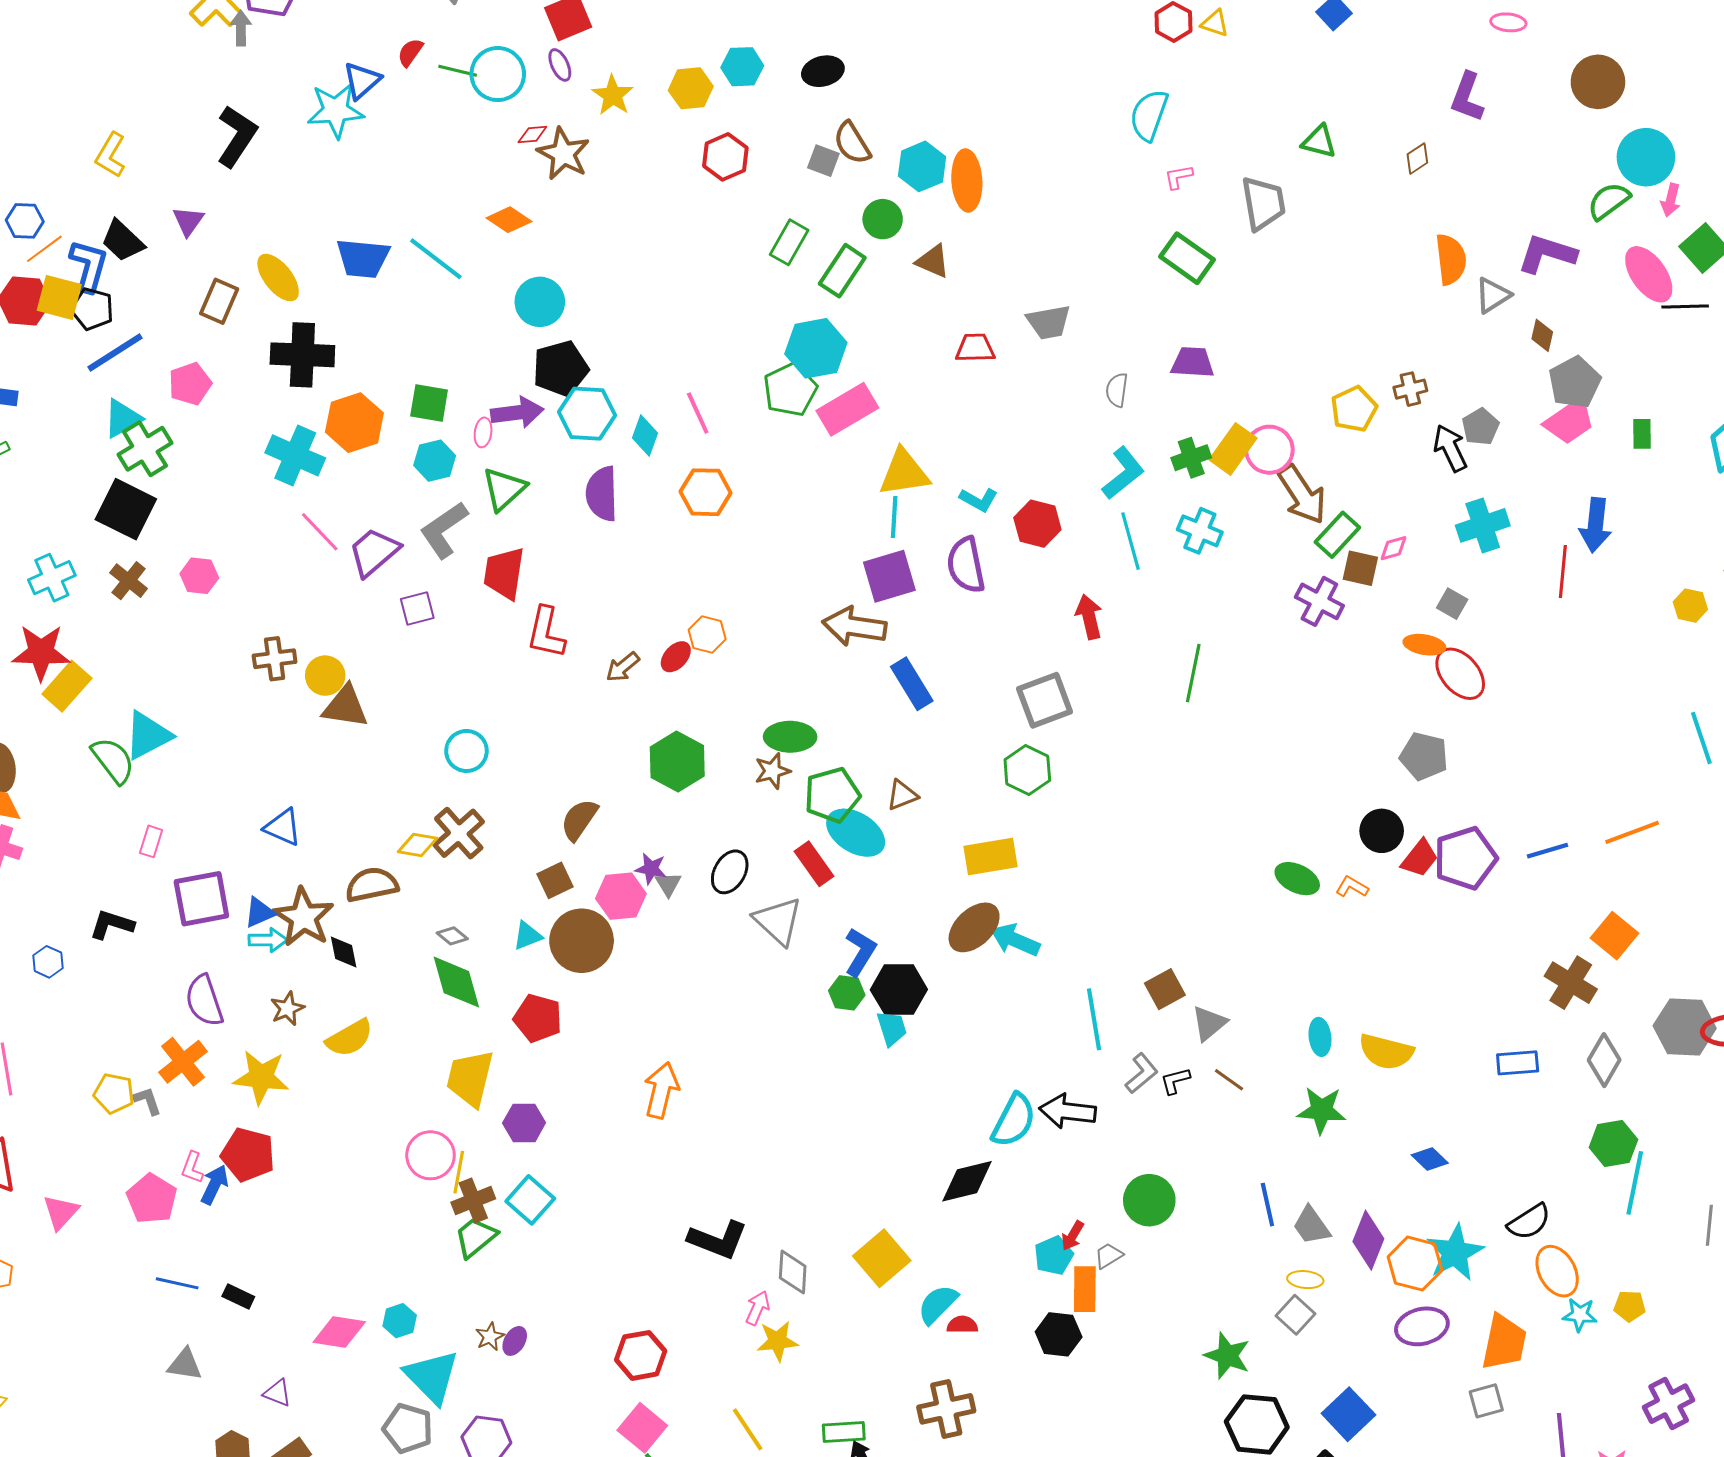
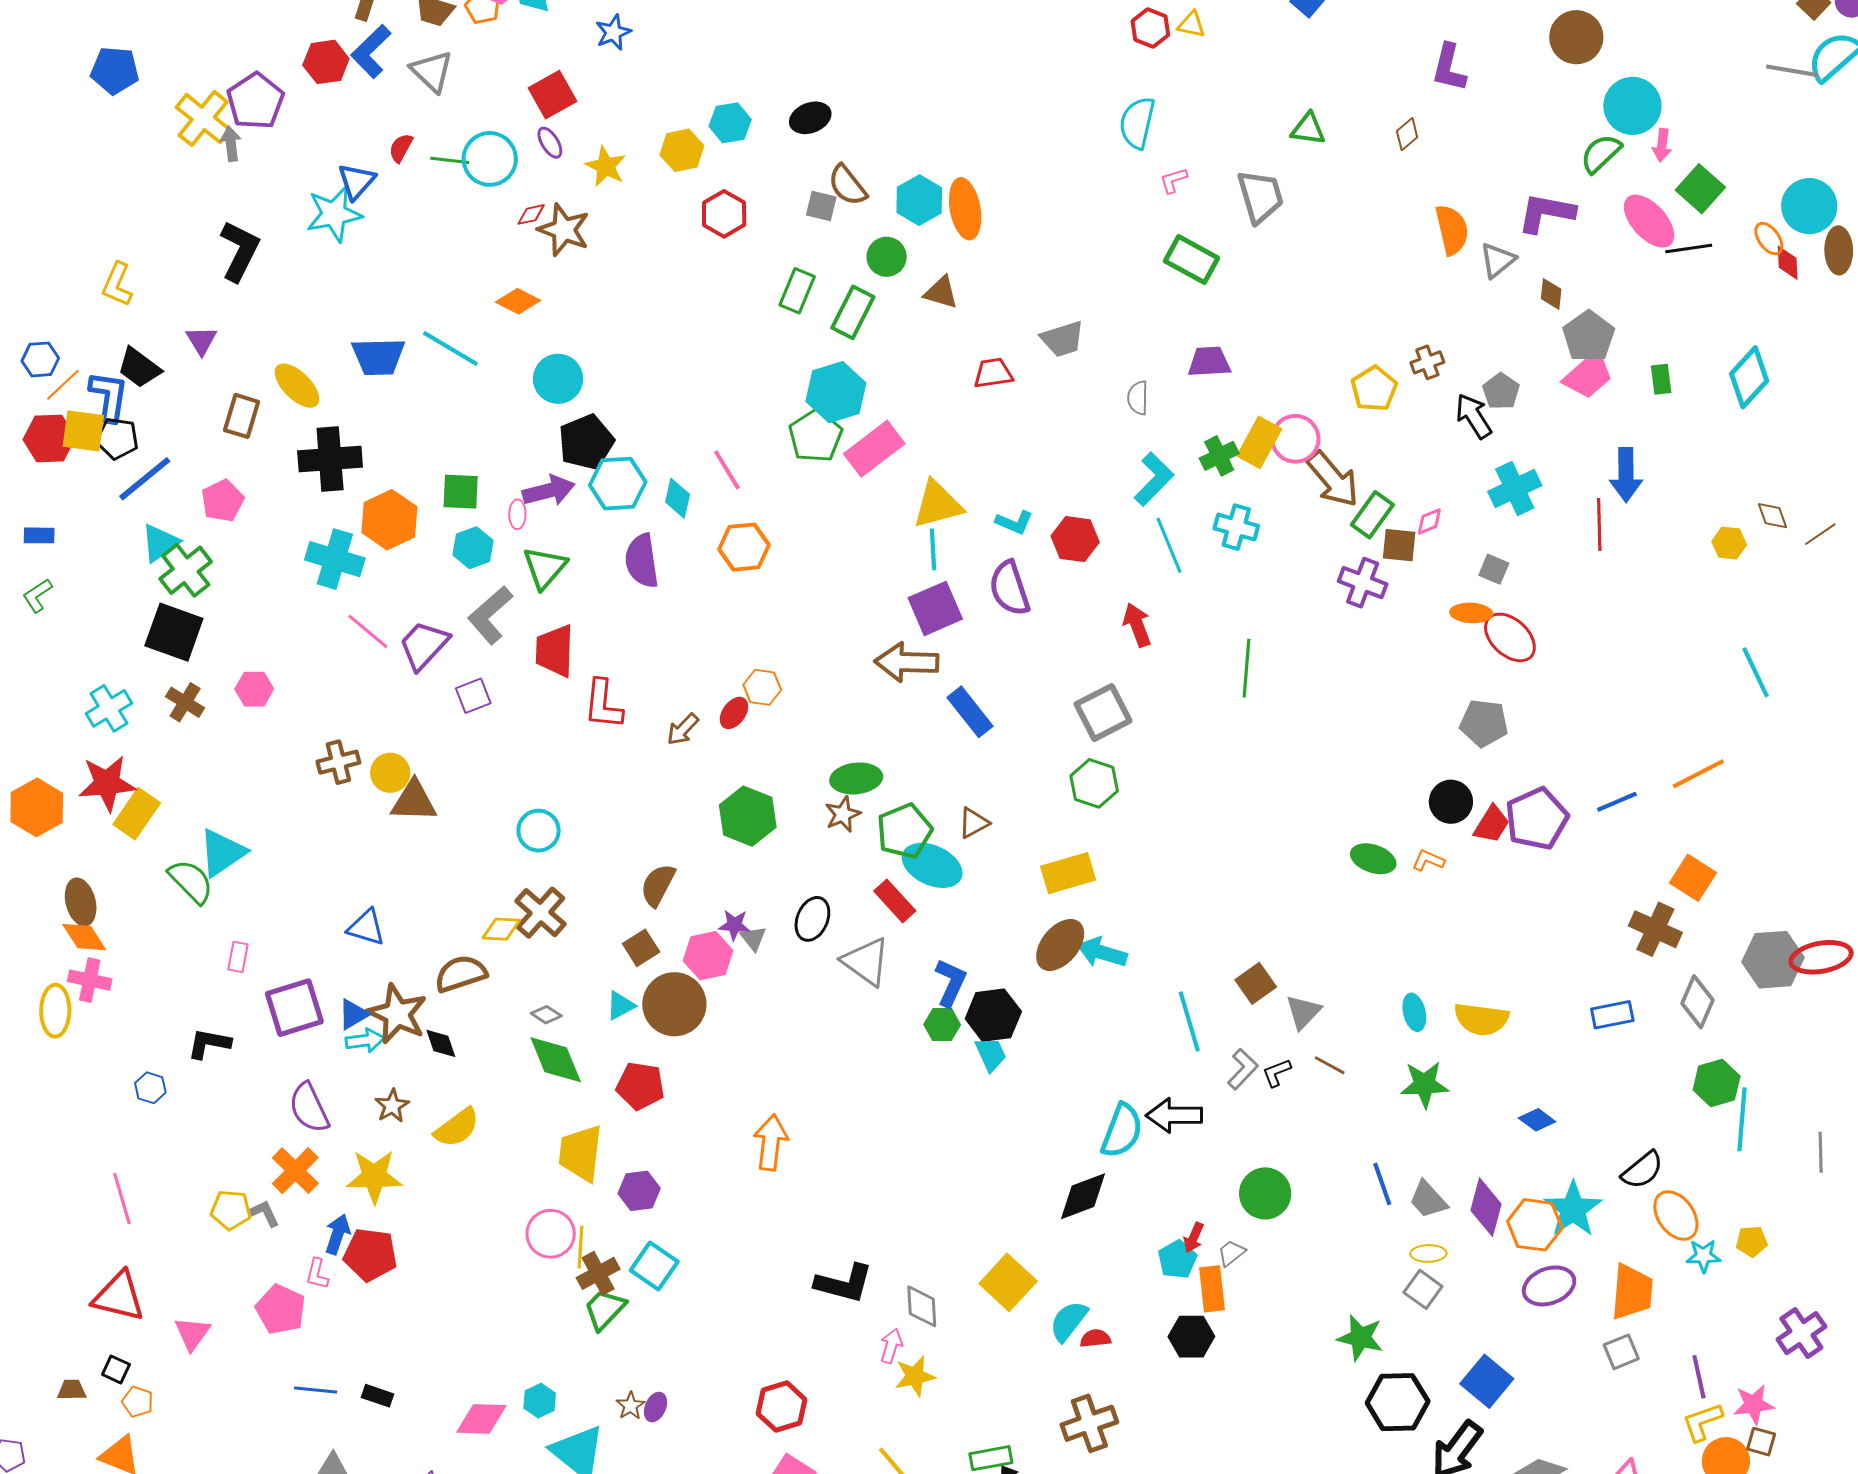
blue arrow: (214, 1185) -> (338, 1234), moved

